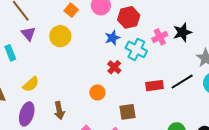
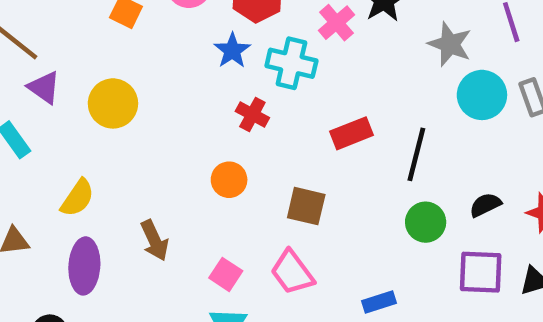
yellow circle: (60, 36) -> (113, 103), moved
black line: (182, 82) -> (416, 154), moved, turned -30
brown square: (127, 112) -> (306, 206), turned 36

